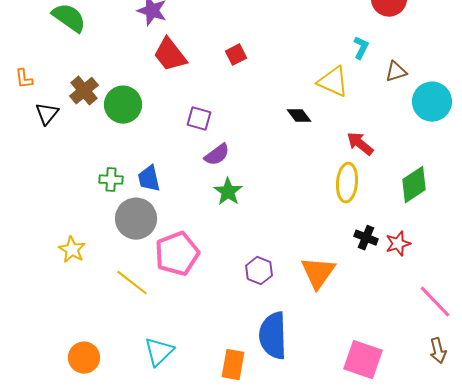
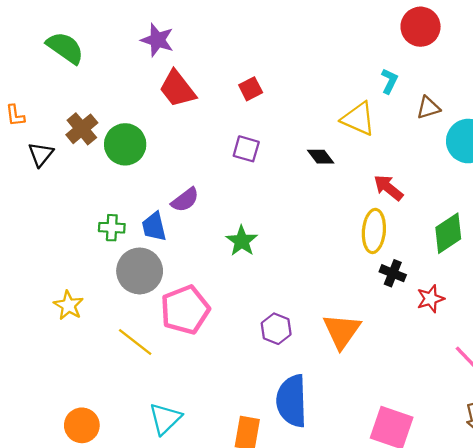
purple square: (199, 119) -> (246, 149), moved
purple semicircle: (217, 155) -> (185, 200), moved
black cross: (366, 238) -> (393, 273), moved

